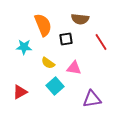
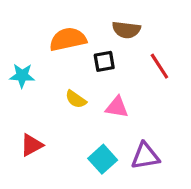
orange semicircle: (43, 25) -> (68, 39), turned -80
cyan star: (24, 47) -> (22, 76), moved
cyan square: (55, 86) -> (103, 159), moved

